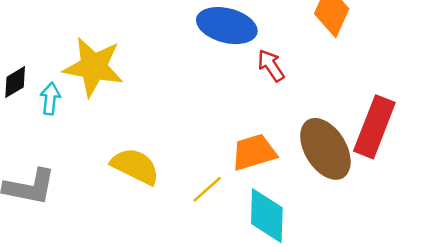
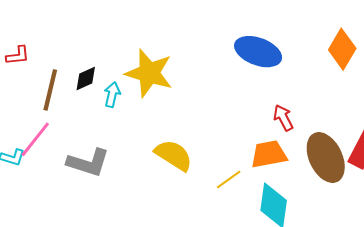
red arrow: (271, 66) -> (283, 118), moved

